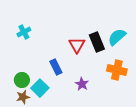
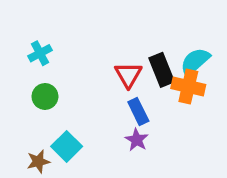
blue rectangle: (56, 67) -> (138, 111), moved
orange cross: (117, 70) -> (188, 87), moved
green circle: (22, 80) -> (45, 96), moved

